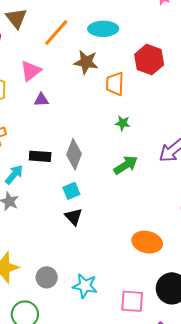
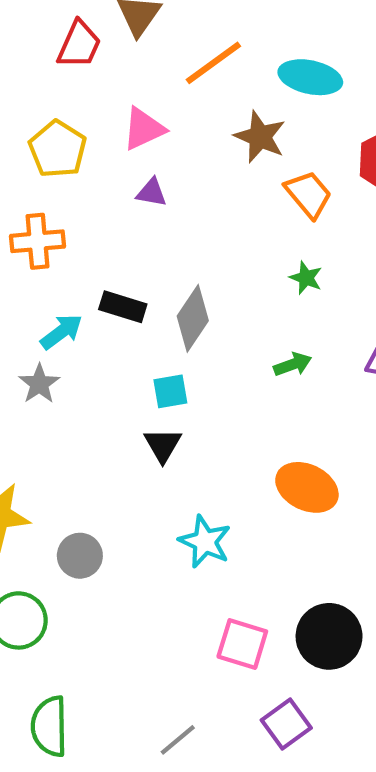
orange trapezoid: (115, 84) -> (308, 194), turned 125
green arrow: (126, 165) -> (293, 364), size x0.7
orange ellipse: (147, 242) -> (307, 487), moved
cyan star: (85, 286) -> (205, 542), moved

